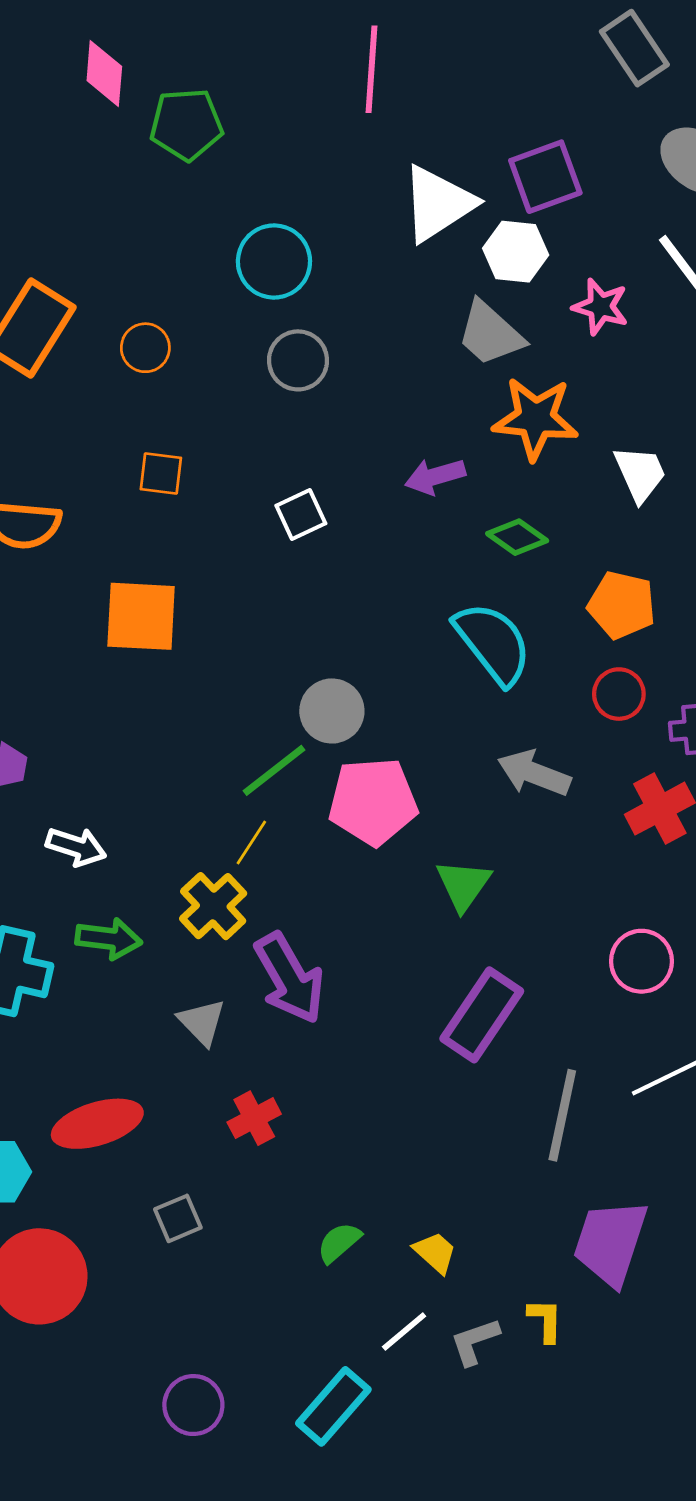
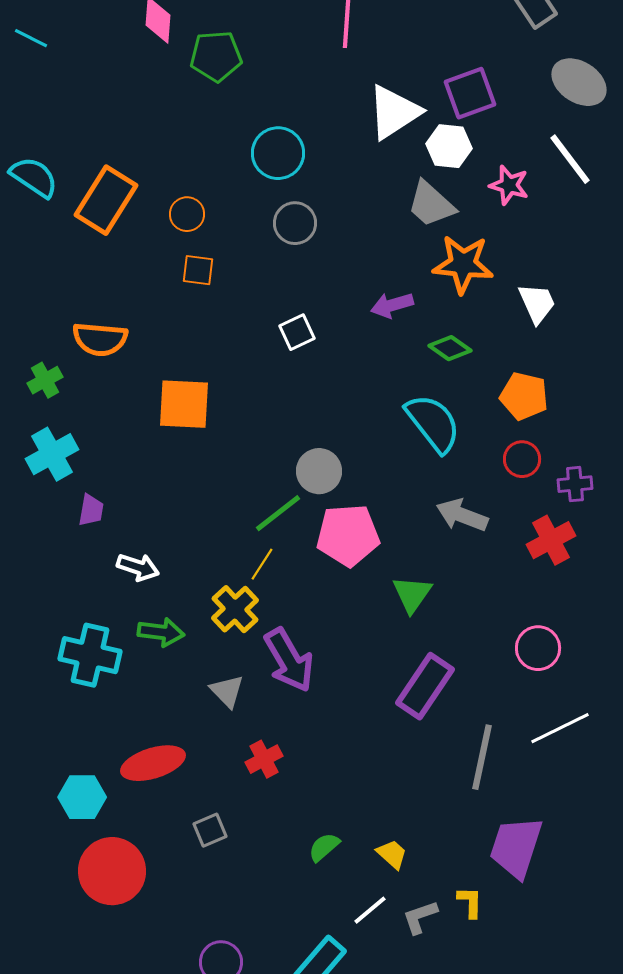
orange square: (161, 474) -> (198, 270), moved

